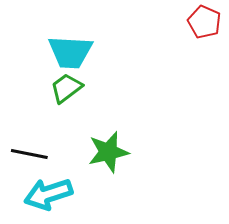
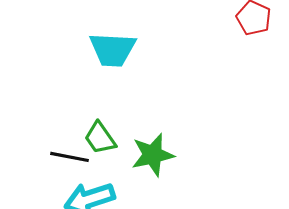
green trapezoid: (66, 88) -> (100, 138), moved, turned -88

